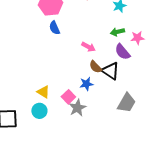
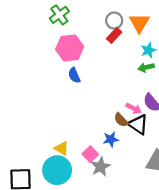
green arrow: (117, 32) -> (146, 67), moved
pink arrow: (88, 47) -> (134, 108), moved
cyan circle: (39, 111) -> (57, 170), size x1.6

